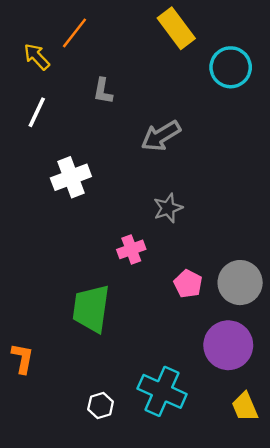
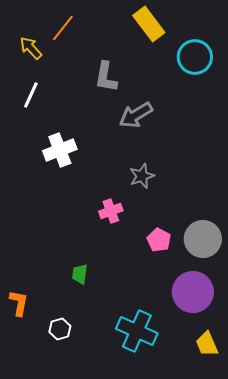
gray L-shape: (103, 91) -> (106, 77), moved, size x1.4
green trapezoid: (91, 309) -> (80, 274), moved, size x0.5
white hexagon: (101, 406) -> (60, 329), moved

